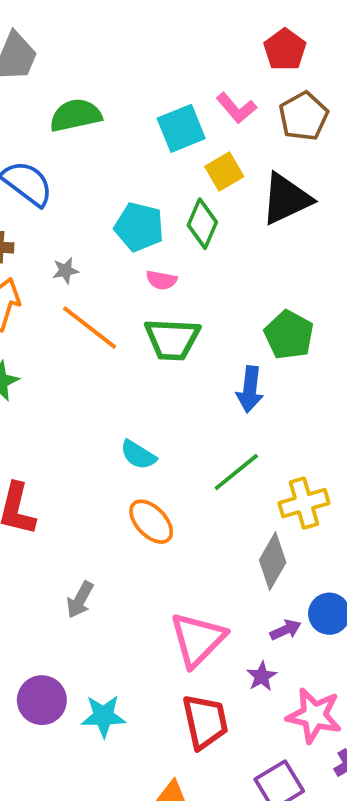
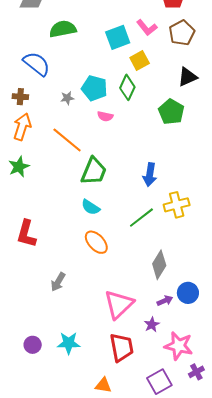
black triangle: (286, 199) -> (187, 77), moved, size x0.7
gray star: (65, 271) -> (67, 98), moved
green pentagon: (289, 335) -> (171, 112), moved
green trapezoid: (172, 339) -> (94, 171), moved, turned -72
yellow cross: (304, 503) -> (177, 205), moved
purple circle: (42, 700) -> (33, 345), moved, size x0.7

